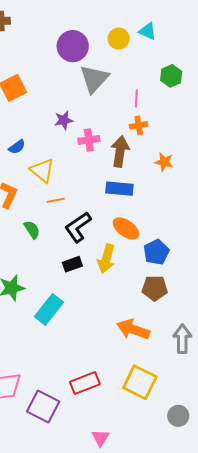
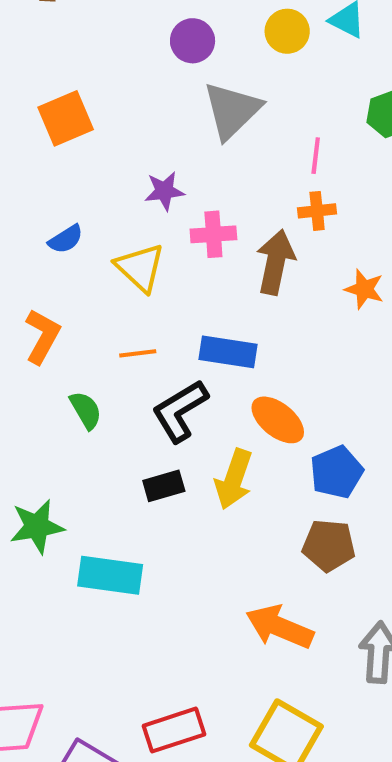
purple circle: (73, 46) -> (193, 41), size x0.7
yellow triangle: (42, 170) -> (140, 268), moved
blue rectangle: (119, 189) -> (228, 352), moved
cyan rectangle: (49, 309) -> (110, 575), turned 56

